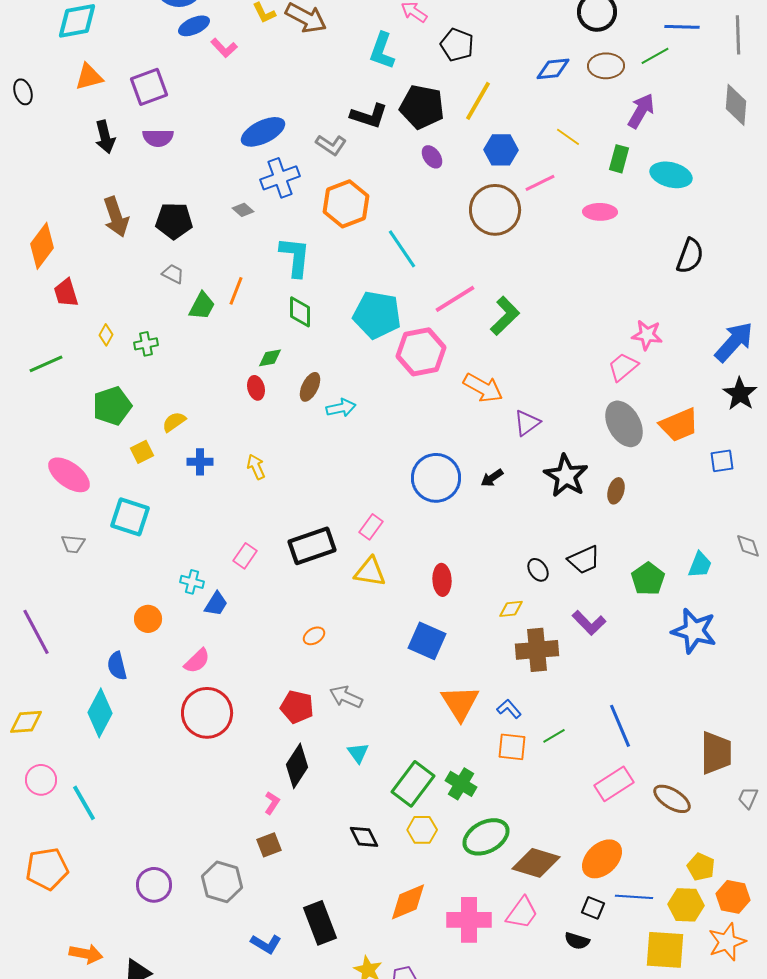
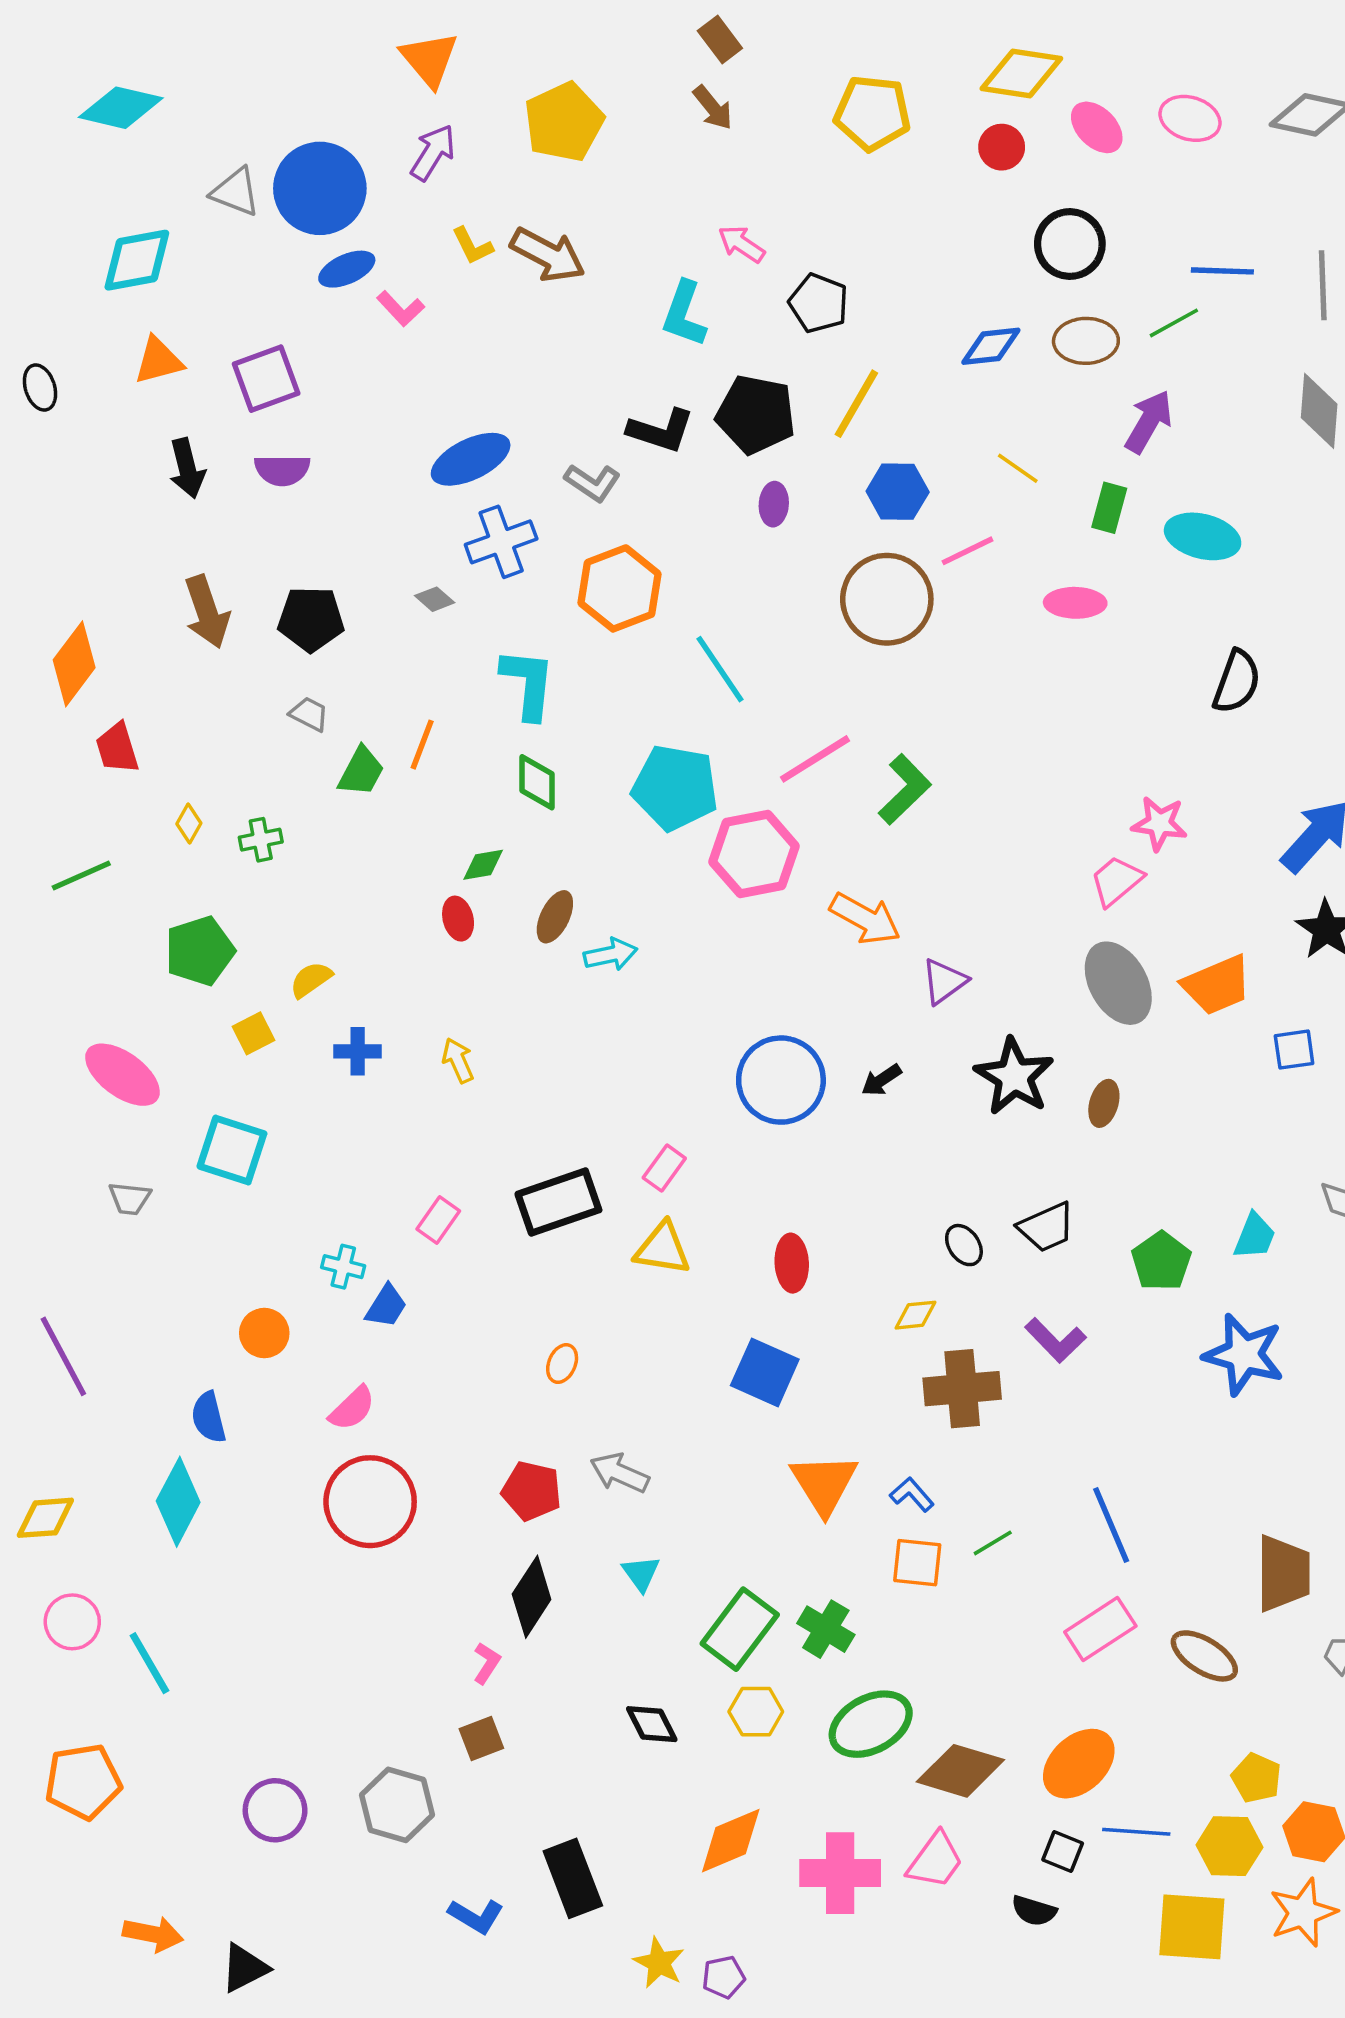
purple ellipse: (432, 157) -> (774, 504), turned 40
orange ellipse: (314, 636) -> (562, 1364), turned -35

